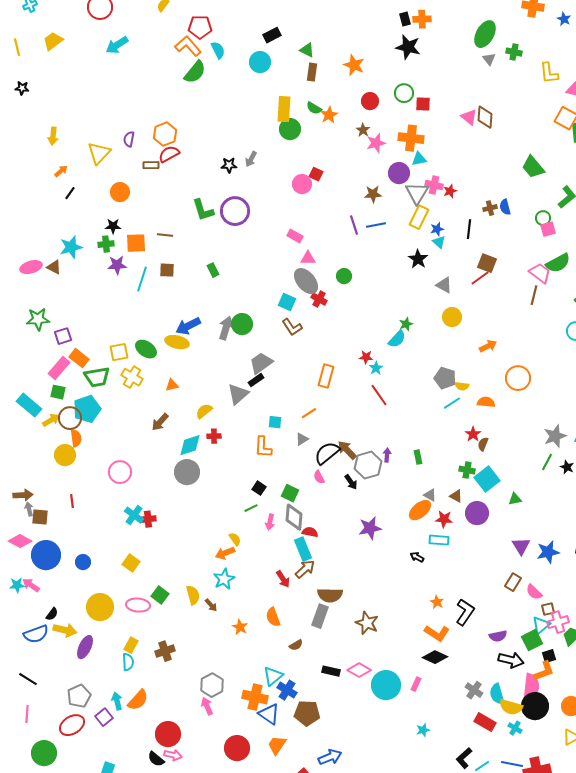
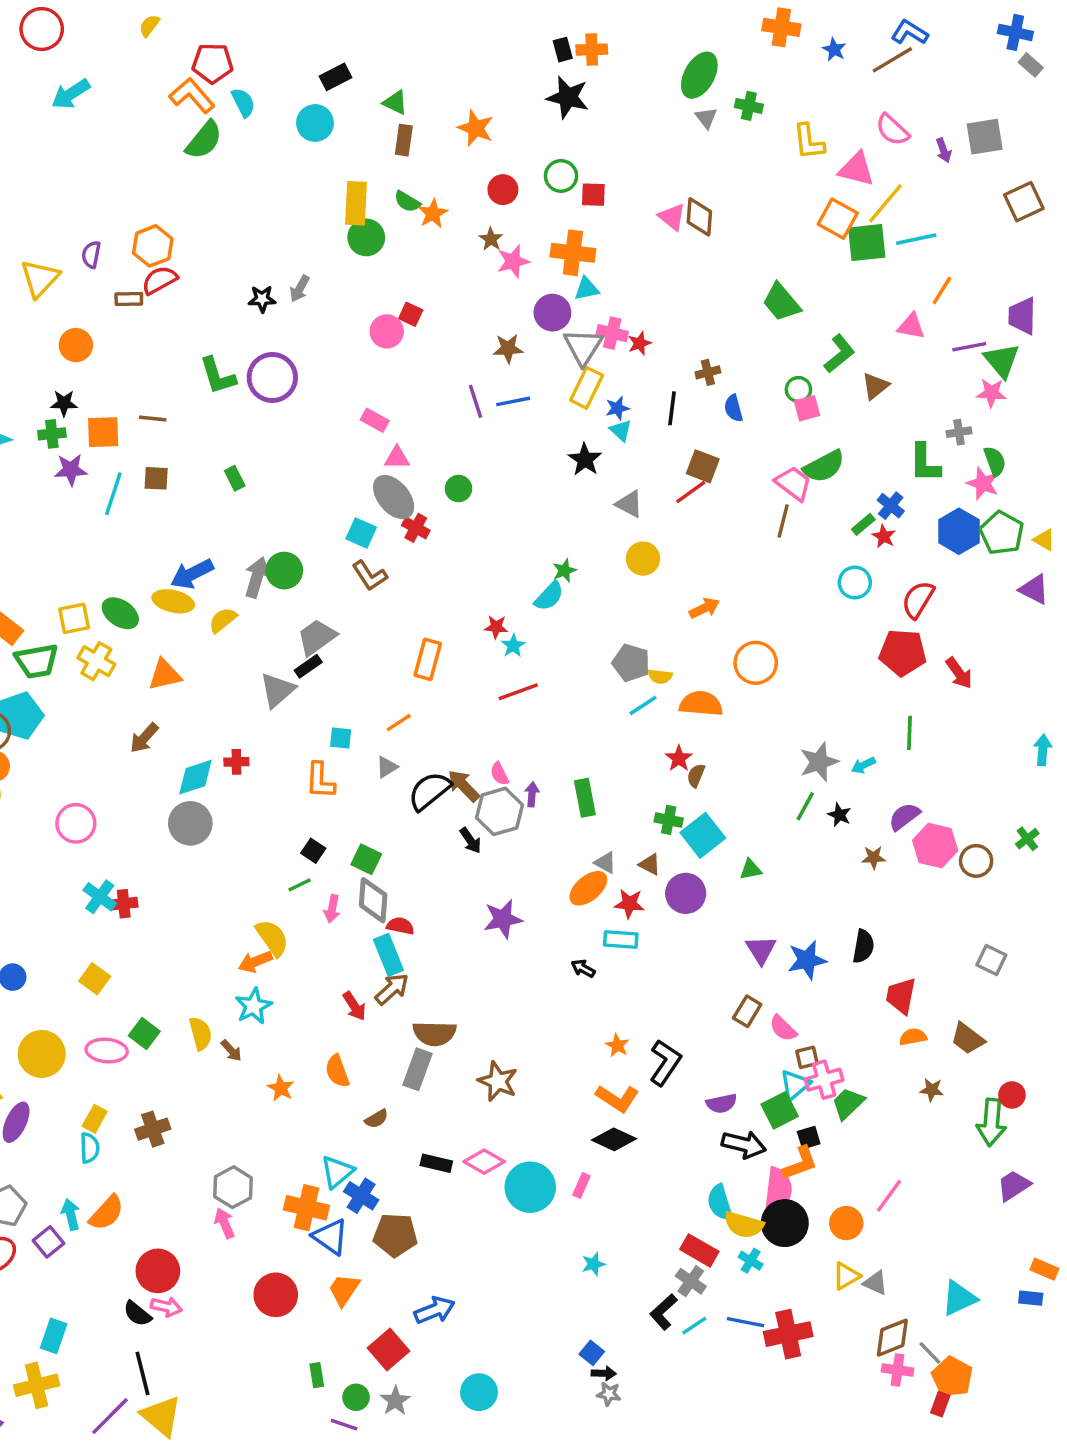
blue semicircle: (505, 207) -> (734, 408), moved
orange triangle: (172, 385) -> (165, 675), size x1.5
red line: (379, 395) -> (518, 692), turned -75
orange semicircle: (486, 402) -> (701, 704), size x1.4
yellow semicircle: (204, 411) -> (223, 620), moved
green rectangle: (418, 457) -> (585, 798), size x1.5
pink semicircle: (319, 477) -> (499, 774), moved
yellow semicircle: (235, 539) -> (272, 938), size x1.6
gray cross: (474, 690) -> (691, 1281), moved

